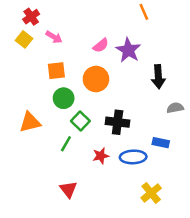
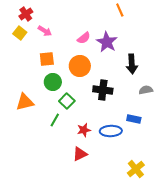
black cross: (118, 122) -> (103, 90), moved
red triangle: (68, 189) -> (80, 154), moved, turned 42
yellow cross: (151, 193) -> (136, 169), moved

